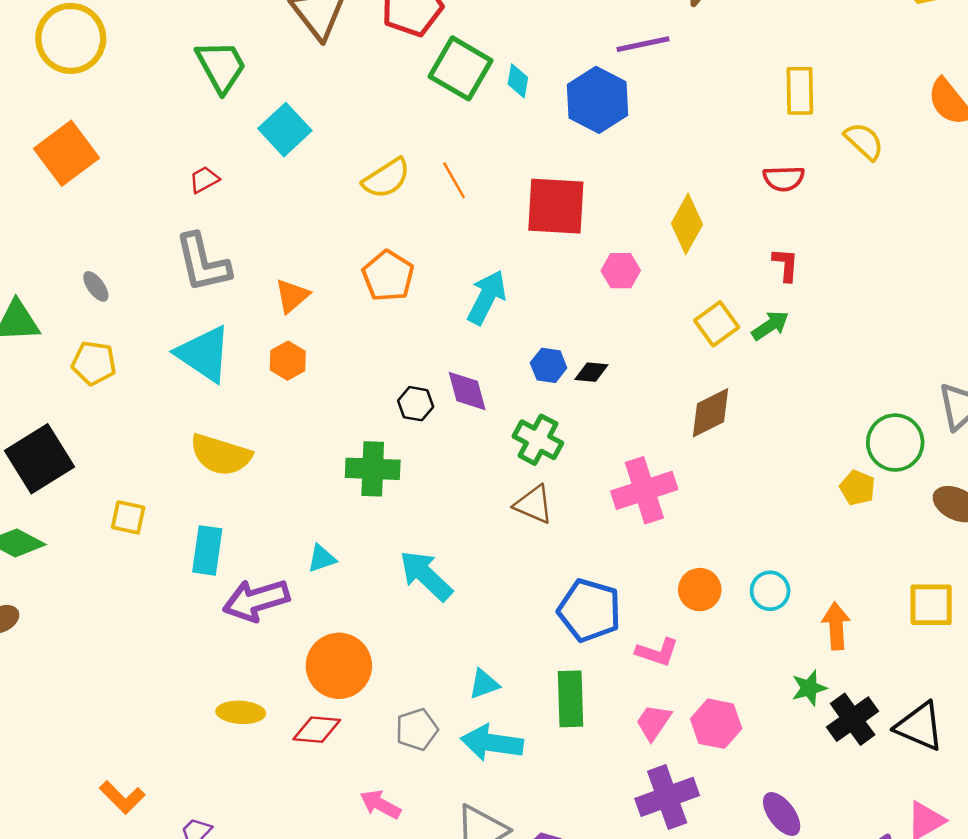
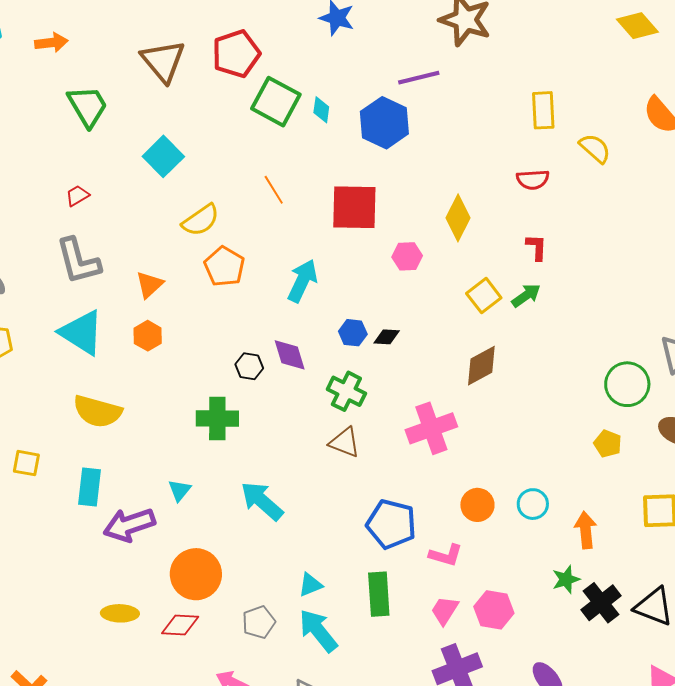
cyan square: (285, 130) -> (163, 156), moved
yellow semicircle: (386, 178) -> (201, 220), moved
yellow pentagon: (857, 488) -> (608, 444), moved
cyan triangle: (322, 559) -> (180, 490), turned -30
cyan arrow: (492, 743) -> (318, 631), turned 45

